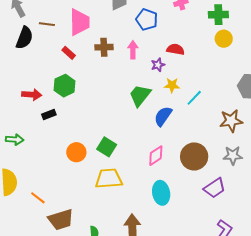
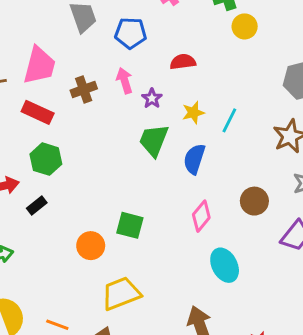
pink trapezoid: (80, 22) -> (39, 65), turned 32
red rectangle: (69, 53) -> (38, 112), size x1.5
purple star: (158, 65) -> (152, 98), moved
brown circle: (194, 157) -> (254, 201), size x0.7
yellow trapezoid: (109, 179) -> (121, 294), moved

